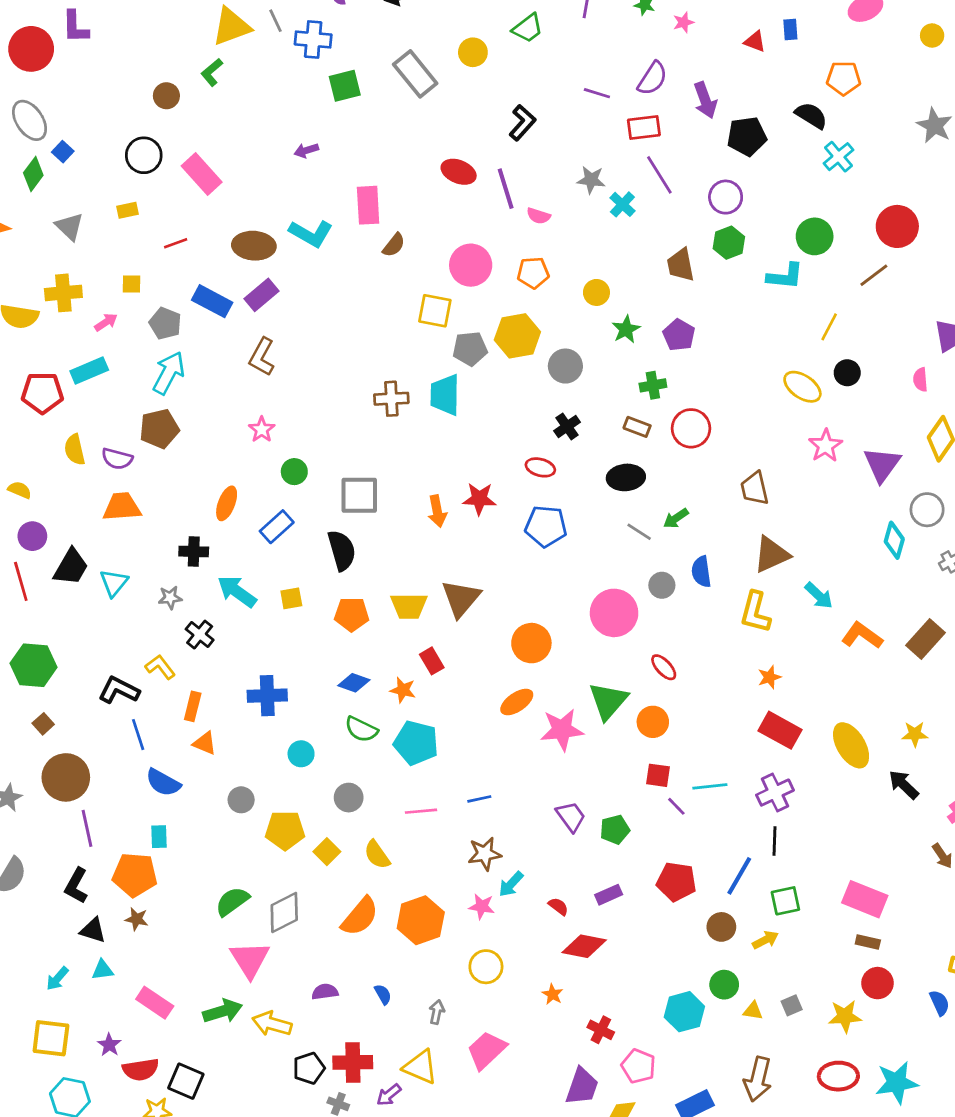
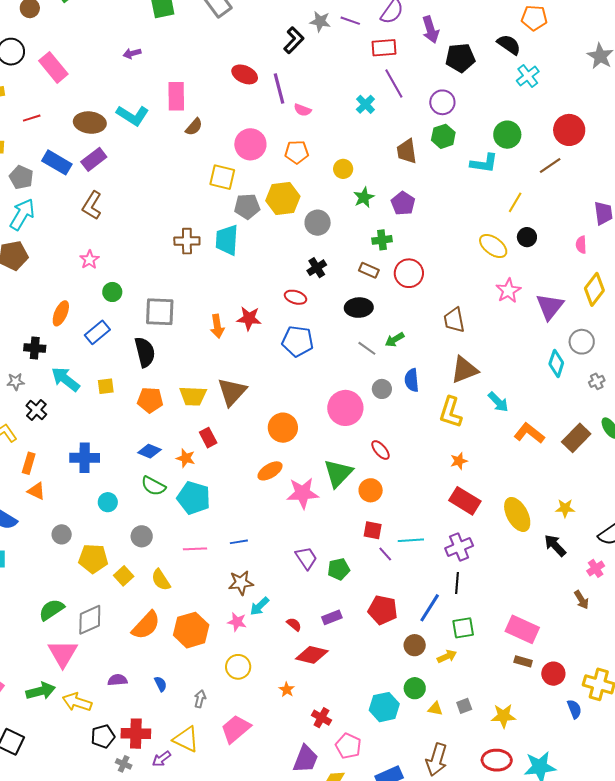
gray star: (591, 180) -> (320, 21), moved
red circle: (878, 983) -> (553, 674), moved

